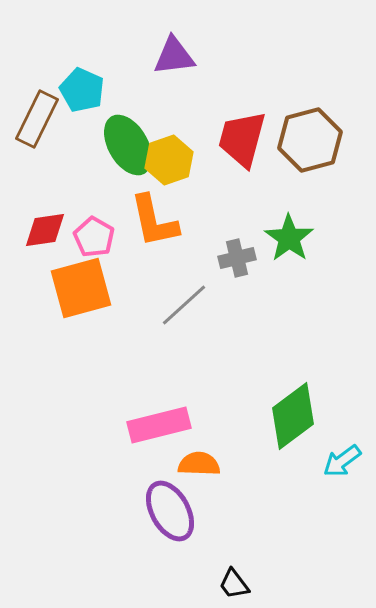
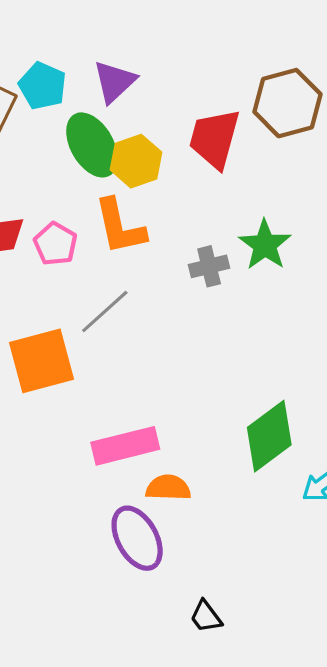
purple triangle: (174, 56) -> (115, 82), moved, turned -36
brown hexagon: (310, 140) -> (287, 103), moved
orange square: (81, 288) -> (41, 361), moved
gray line: (184, 305) -> (105, 311), moved

